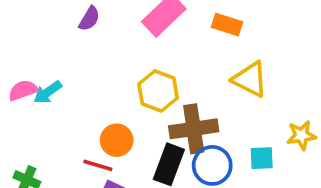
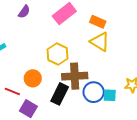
yellow triangle: (250, 79) -> (100, 42), moved
red line: (98, 165) -> (12, 91), moved
blue circle: (212, 165) -> (94, 92), moved

